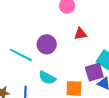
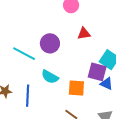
purple square: (94, 72) -> (97, 72), turned 30

